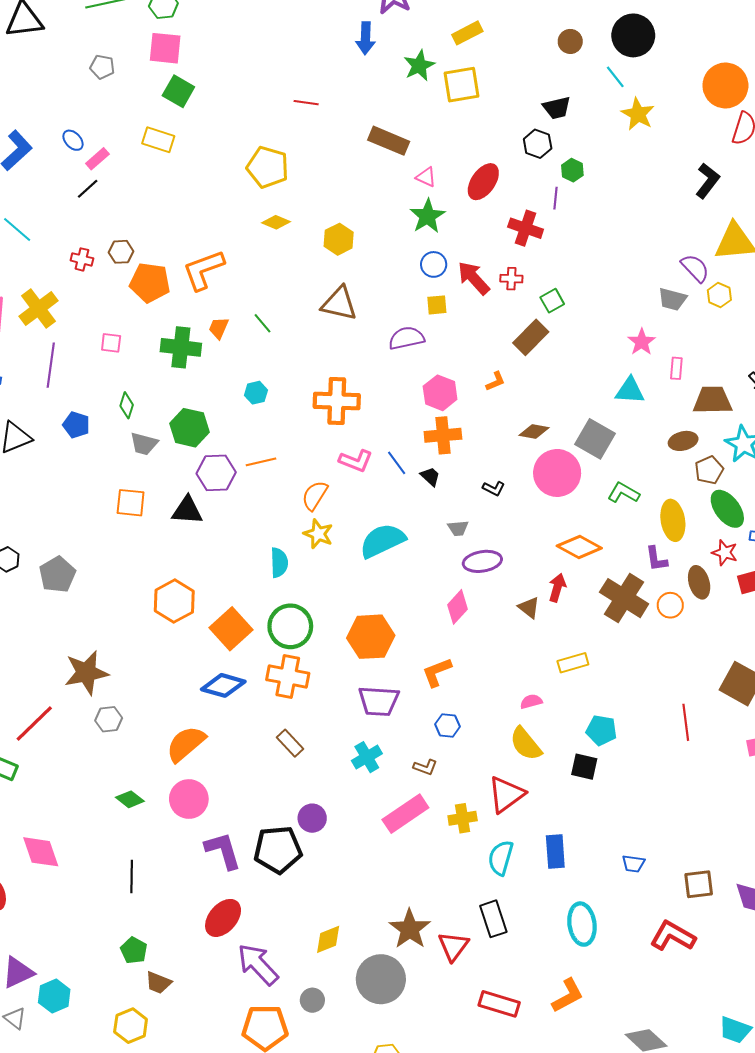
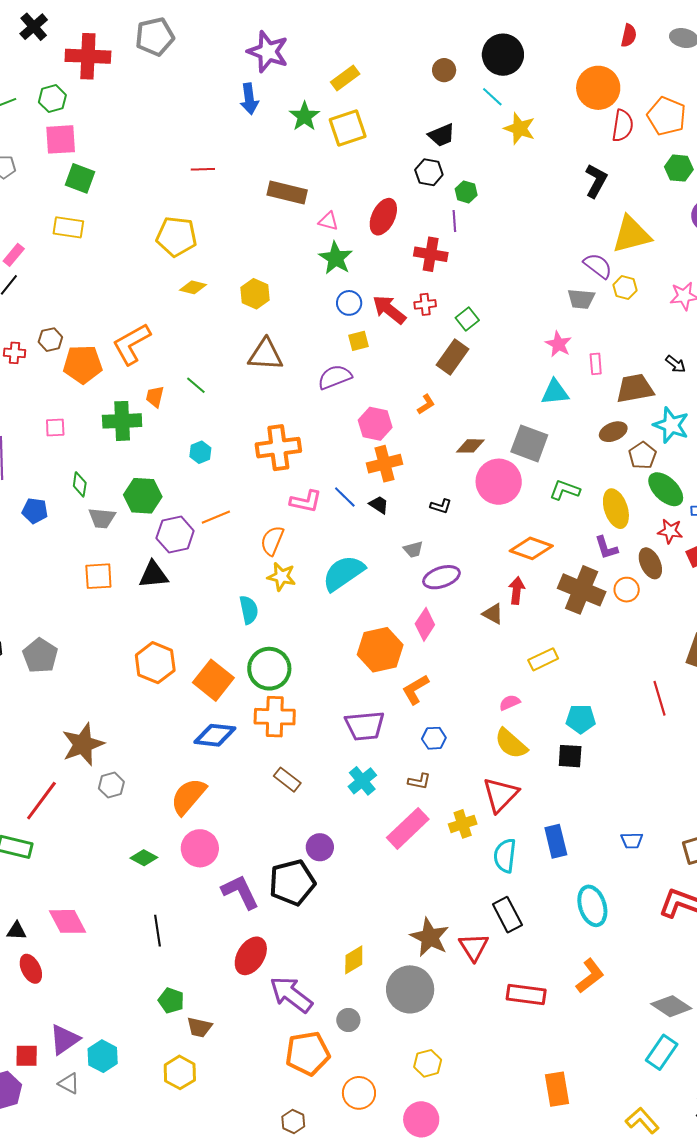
orange hexagon: (371, 637) -> (380, 650), moved

